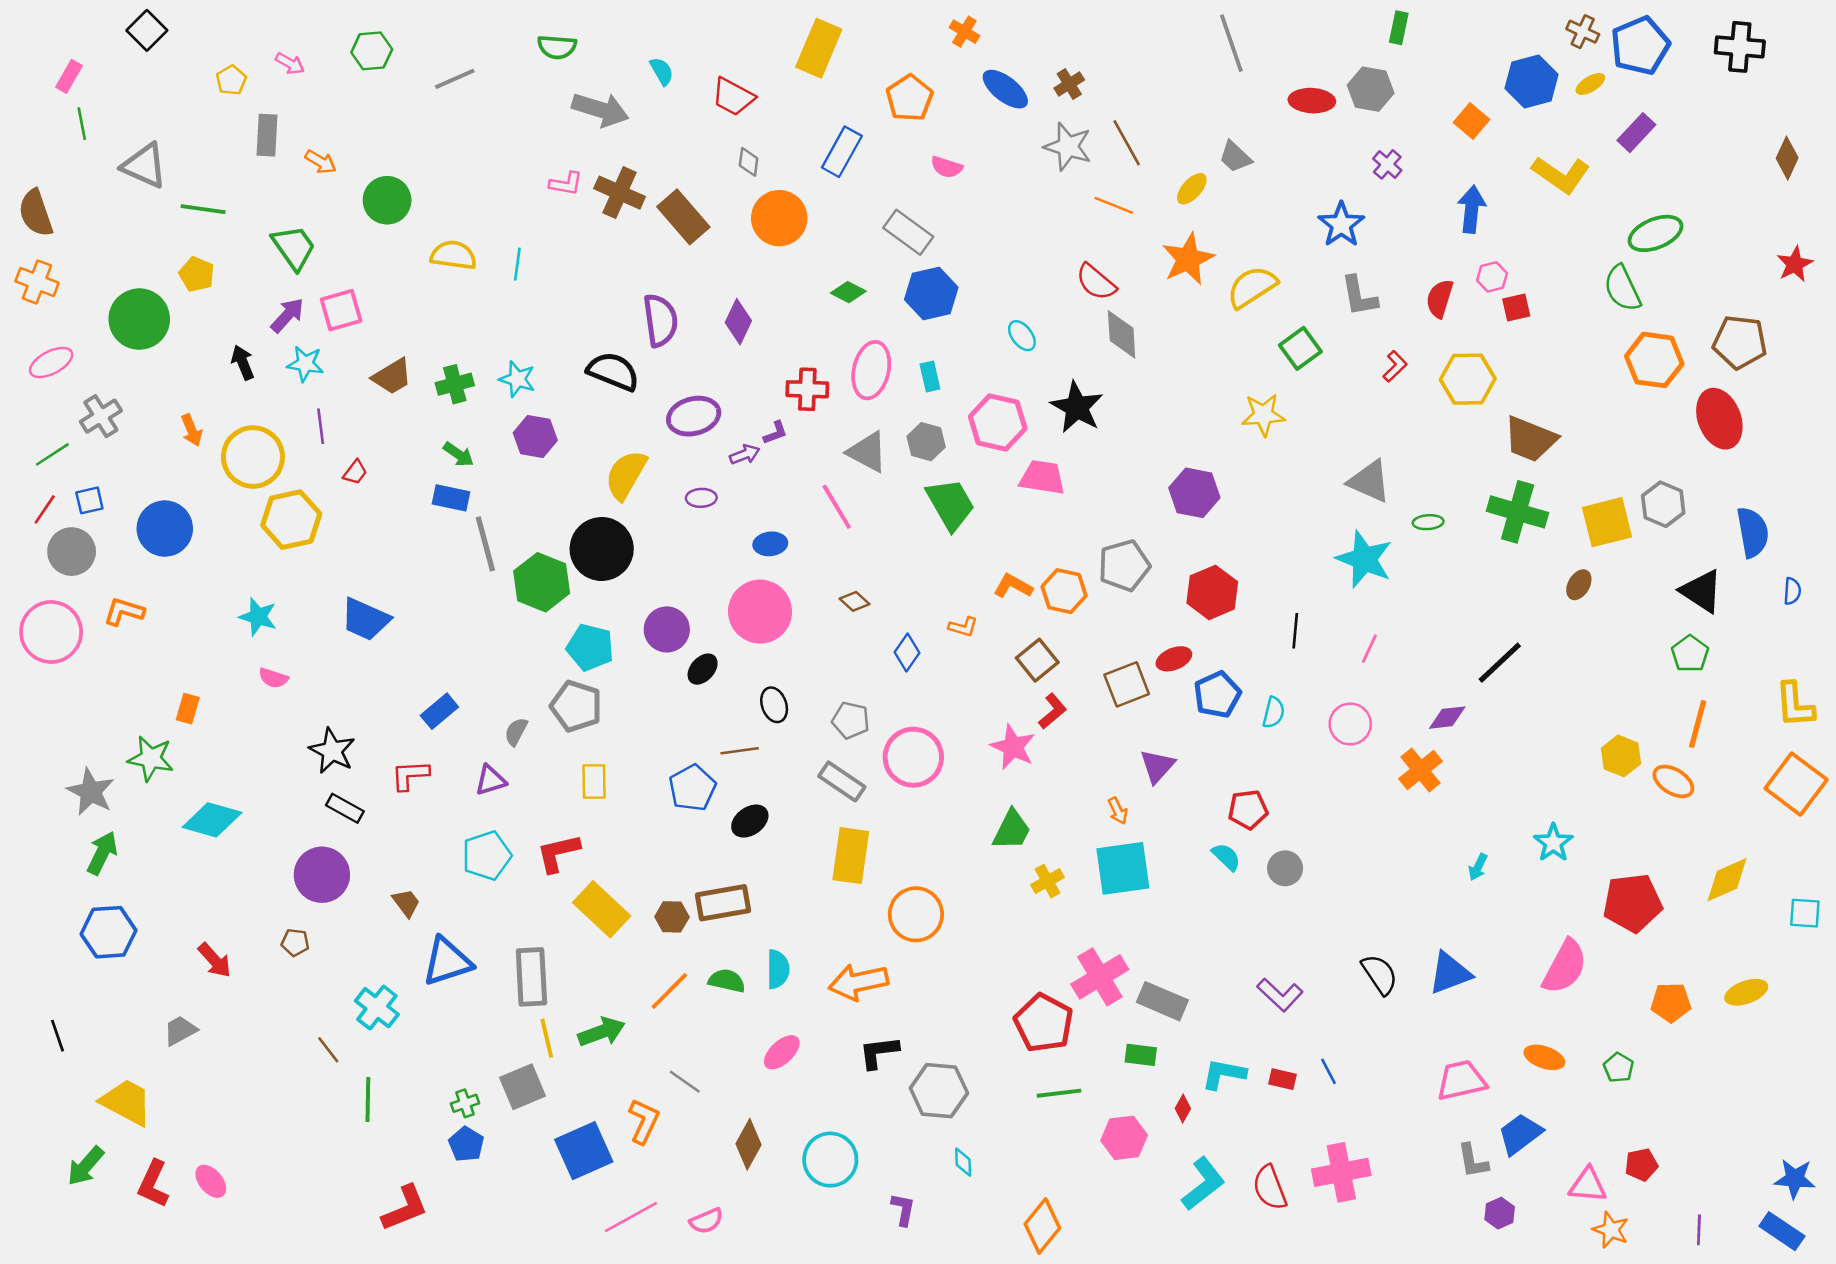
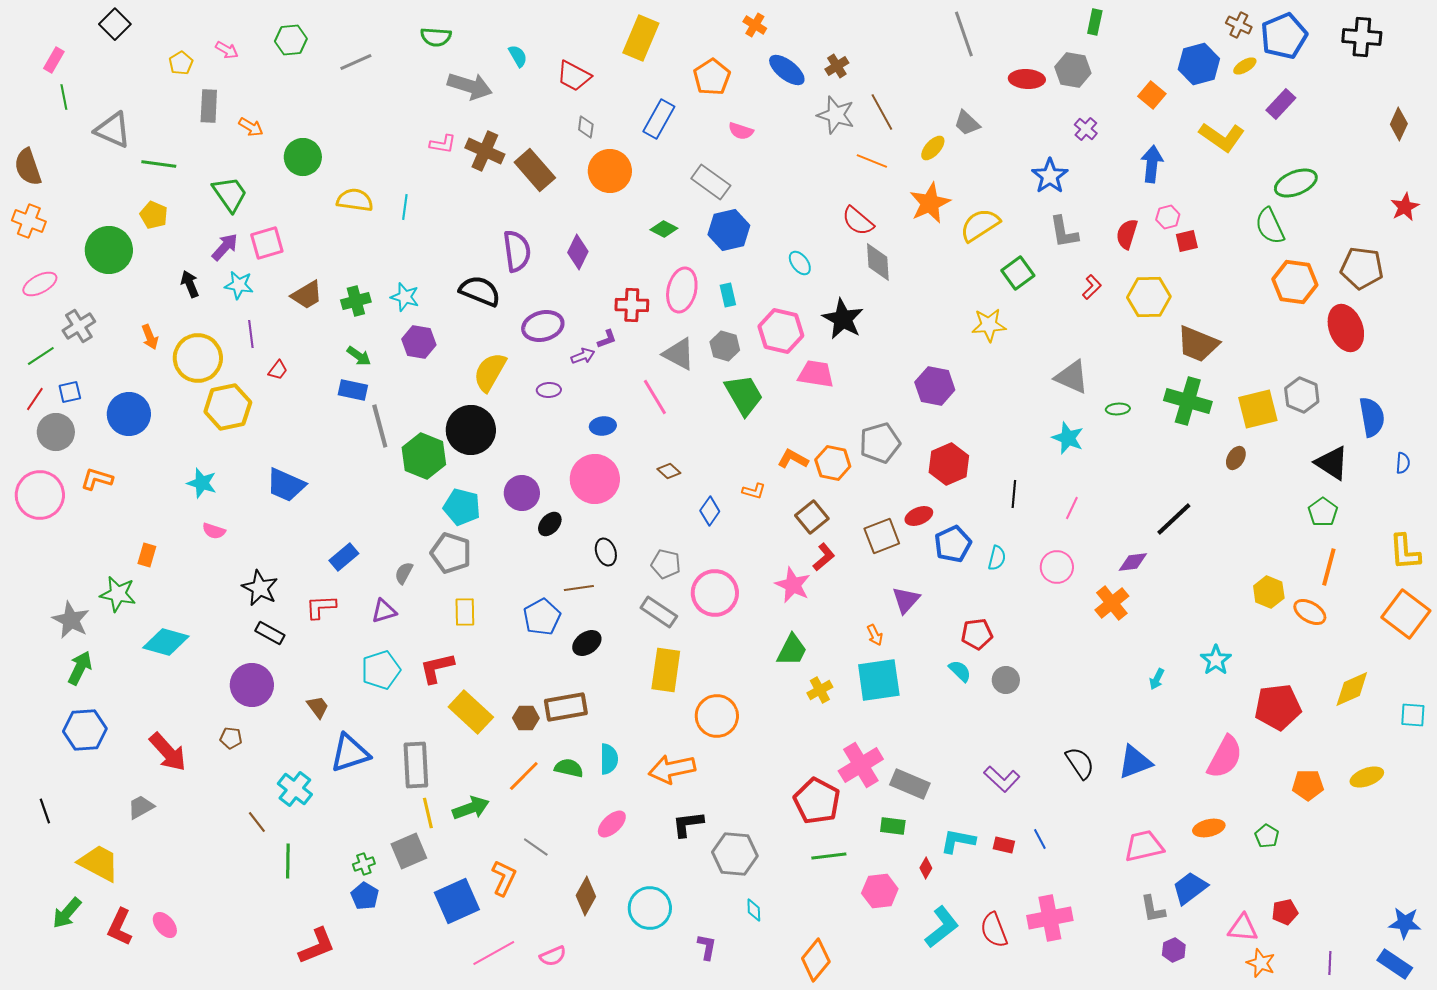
cyan star: (1364, 559) -> (1068, 438), size x0.7
red arrow: (215, 960) -> (168, 752), size x1.4
orange ellipse: (1544, 1057) -> (1209, 828), turned -32

